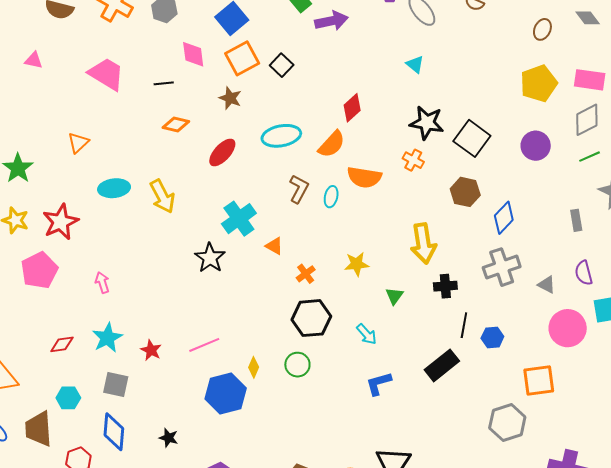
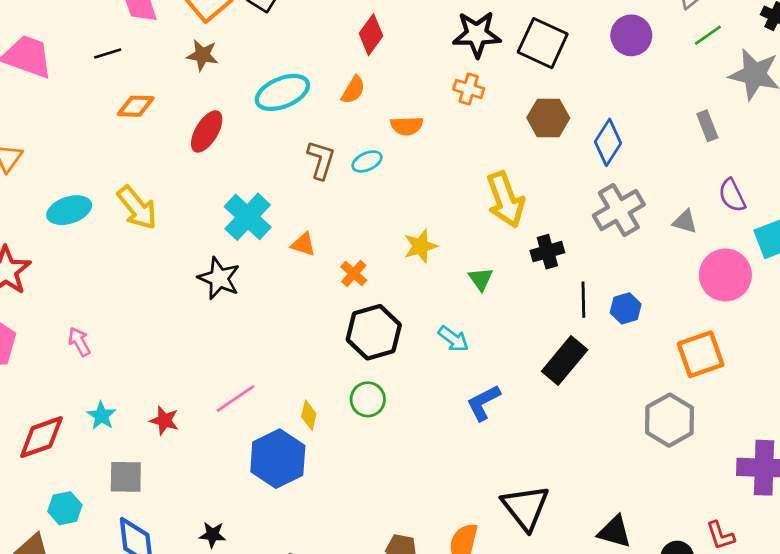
orange semicircle: (332, 144) -> (353, 90), size x0.7
orange semicircle: (364, 177) -> (407, 126), size x0.7
cyan ellipse: (331, 197) -> (367, 161), turned 65
cyan star: (107, 338) -> (101, 416), size x0.7
red diamond: (62, 344) -> (41, 437), size x1.5

